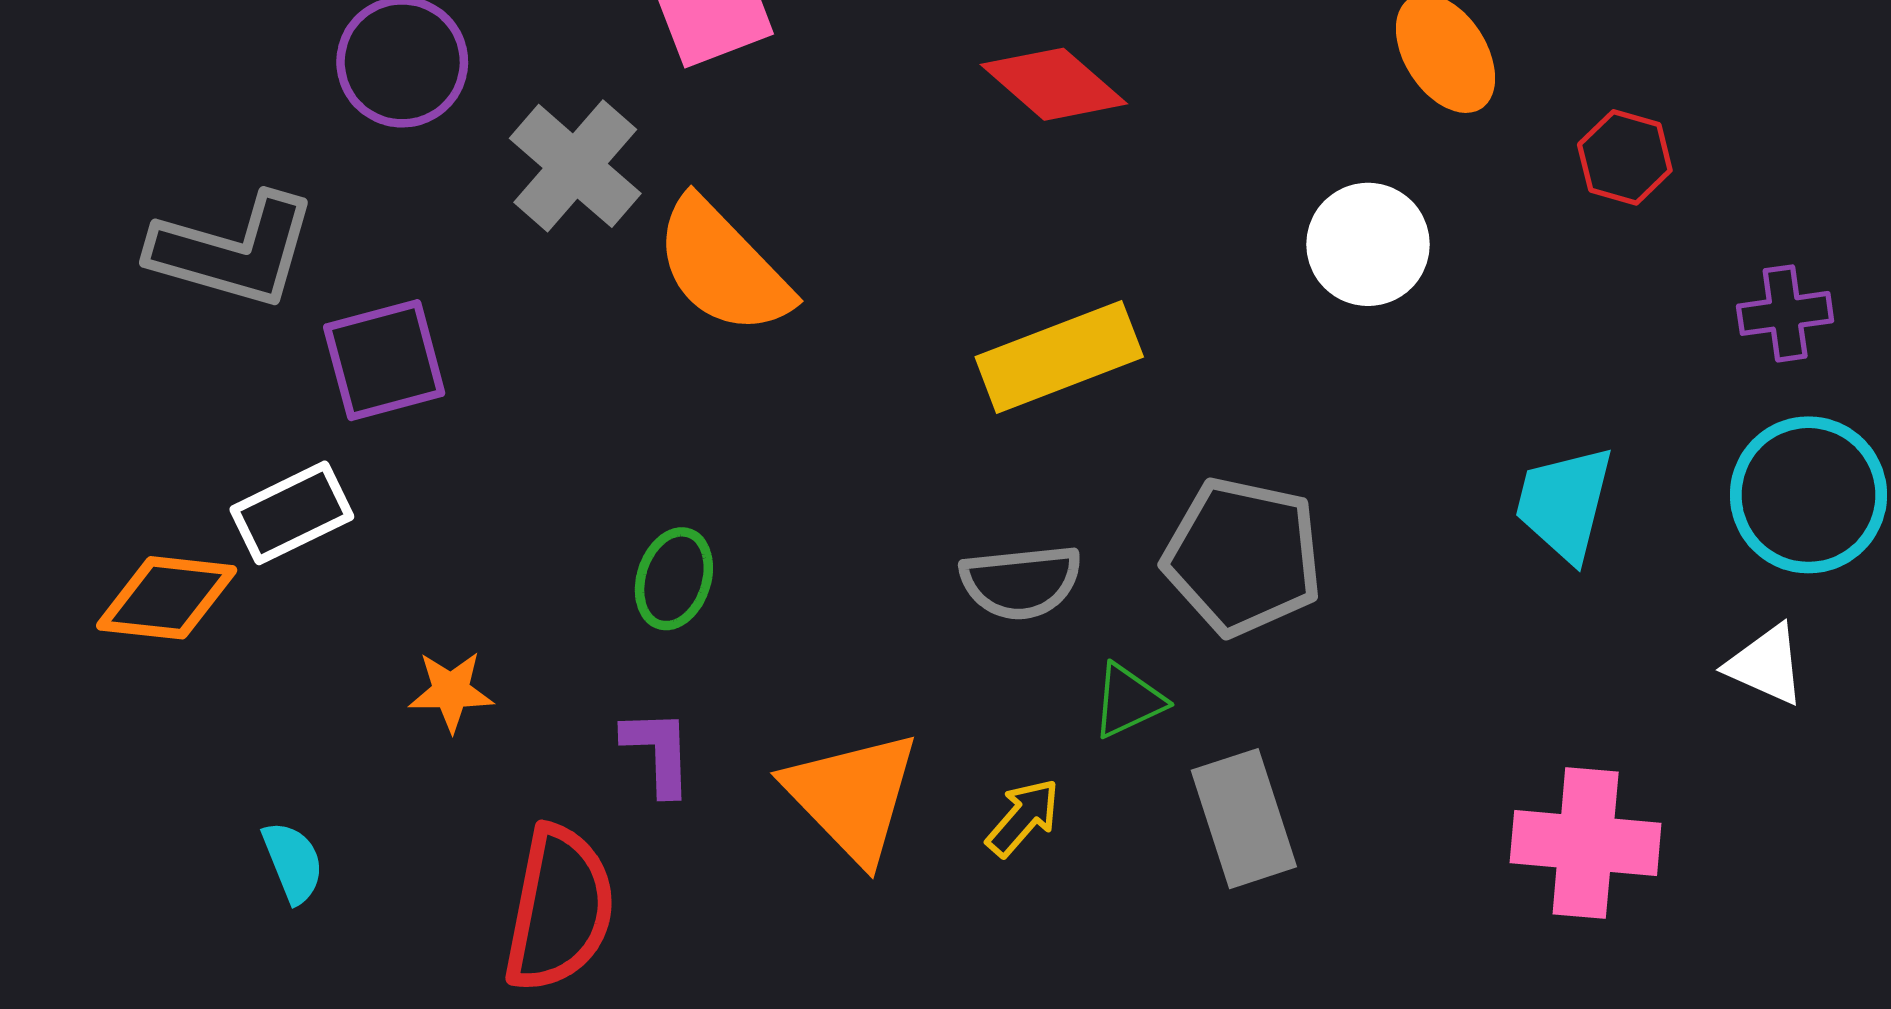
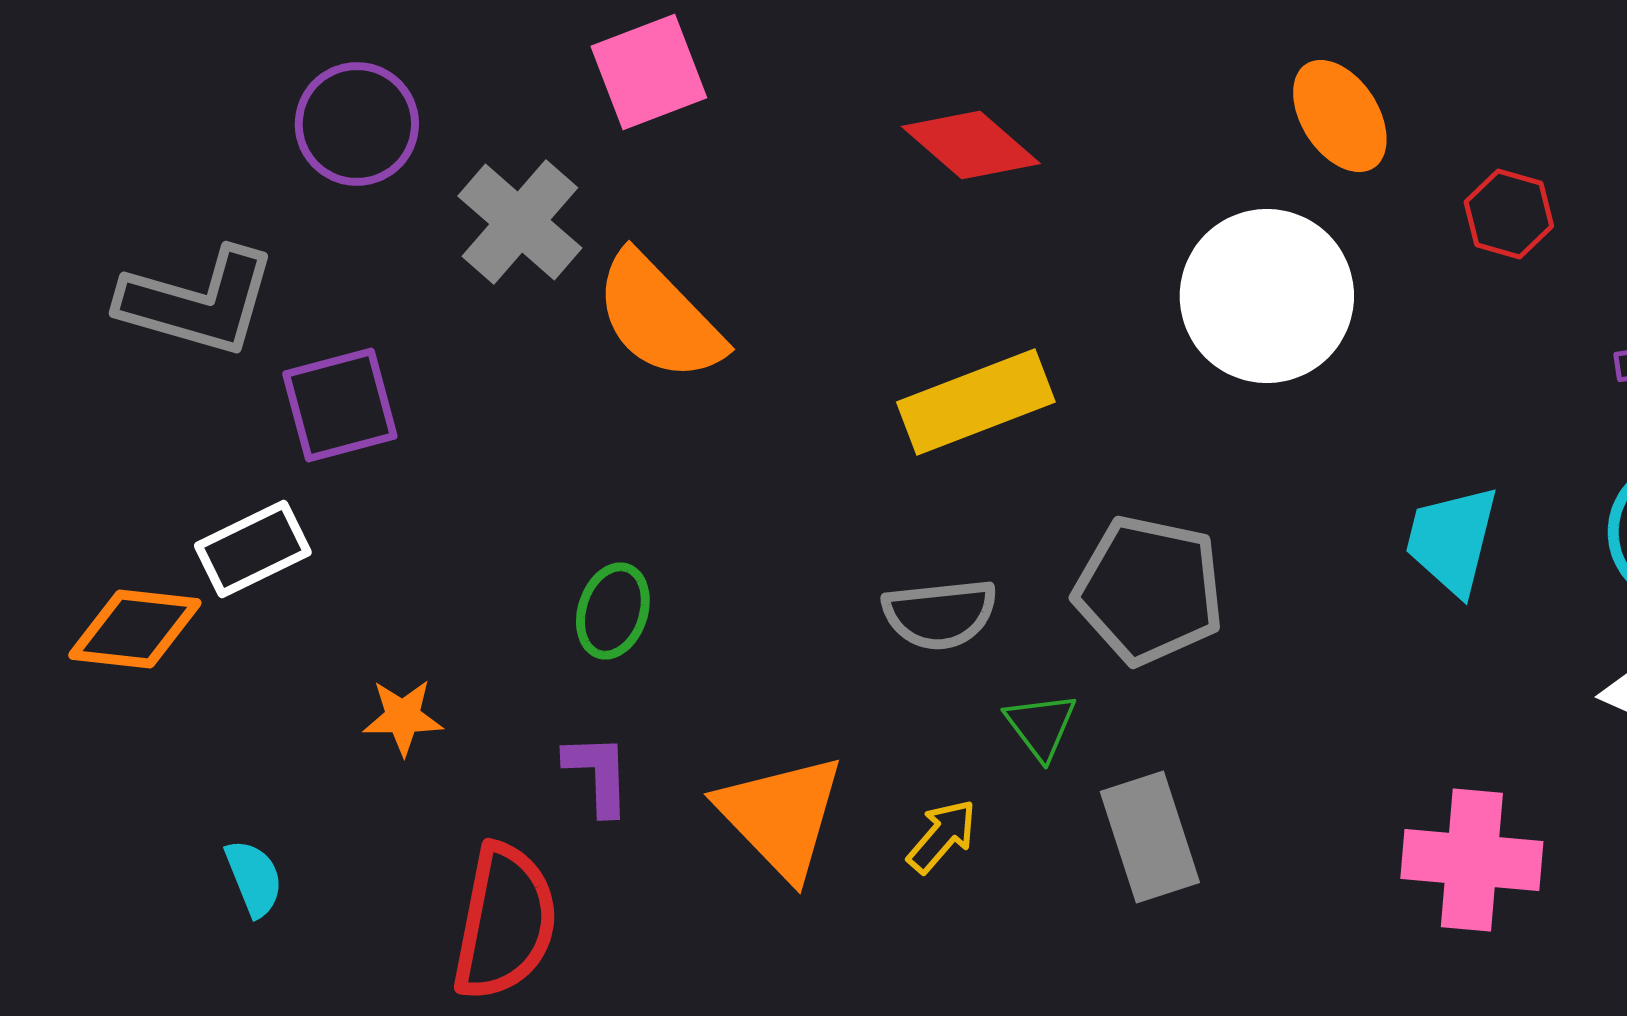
white circle: (1368, 244) -> (1267, 296), size x1.5
green triangle: (1128, 701) -> (1041, 726), turned -42

